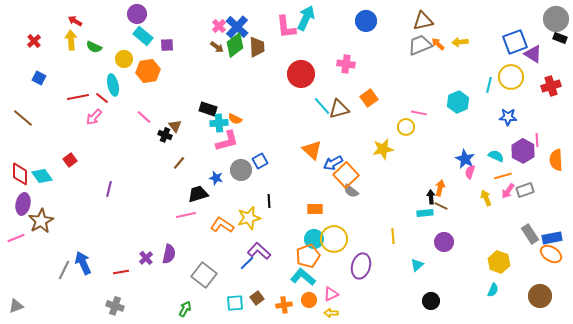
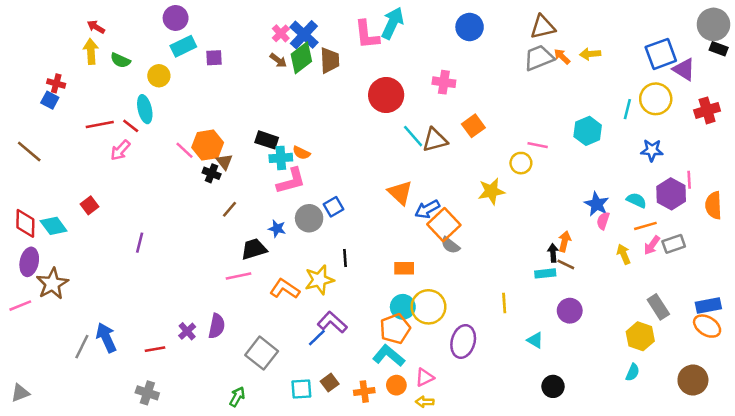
cyan rectangle: (143, 36) -> (183, 46), turned -66
red cross: (34, 41) -> (56, 83), moved, turned -32
orange hexagon: (148, 71) -> (208, 145), moved
gray rectangle: (530, 234) -> (658, 307), moved
cyan triangle: (417, 265) -> (535, 340), turned -48

